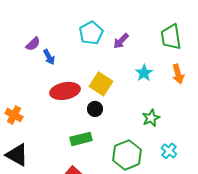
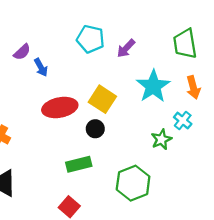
cyan pentagon: (91, 33) -> (91, 39), turned -30
cyan star: (144, 73) -> (153, 86), size x1.6
cyan cross: (169, 151) -> (183, 120), moved

